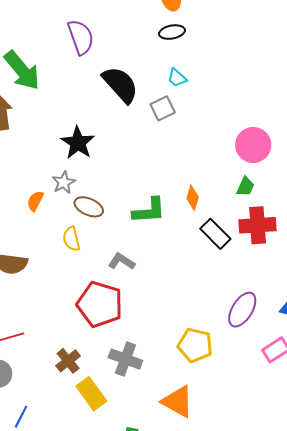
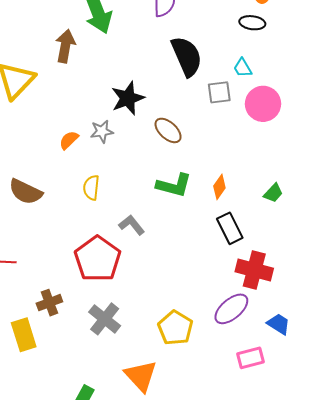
pink circle: (253, 145) -> (263, 104), moved
brown ellipse: (89, 207) -> (168, 130), moved
red cross: (258, 225) -> (254, 270), moved
yellow rectangle: (91, 394) -> (24, 335), moved

